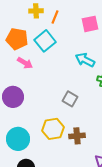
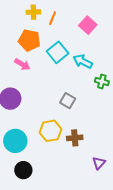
pink square: (90, 24) -> (88, 25), turned -36
orange pentagon: (17, 39) -> (29, 40), moved
cyan square: (45, 41) -> (58, 52), moved

